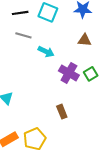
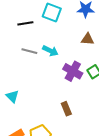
black line: (20, 13) -> (25, 23), moved
gray line: (23, 35) -> (29, 51), moved

